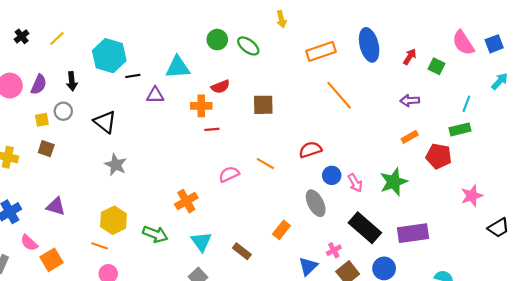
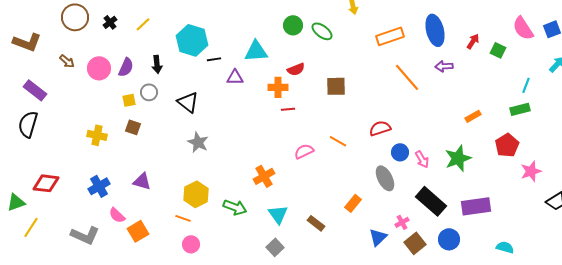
purple arrow: (410, 101) -> (444, 66), moved
red pentagon: (439, 156) -> (507, 145), moved, turned 30

